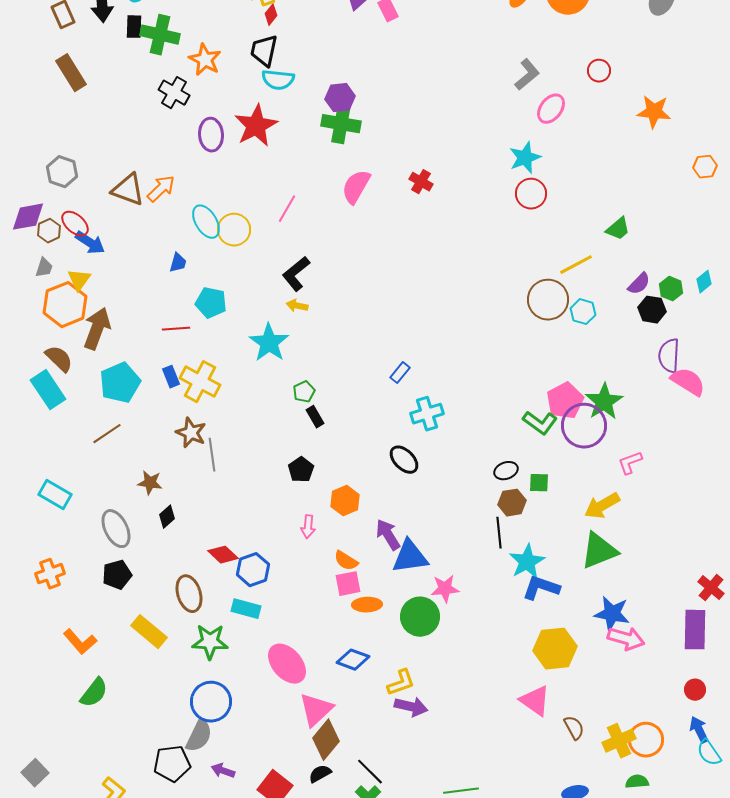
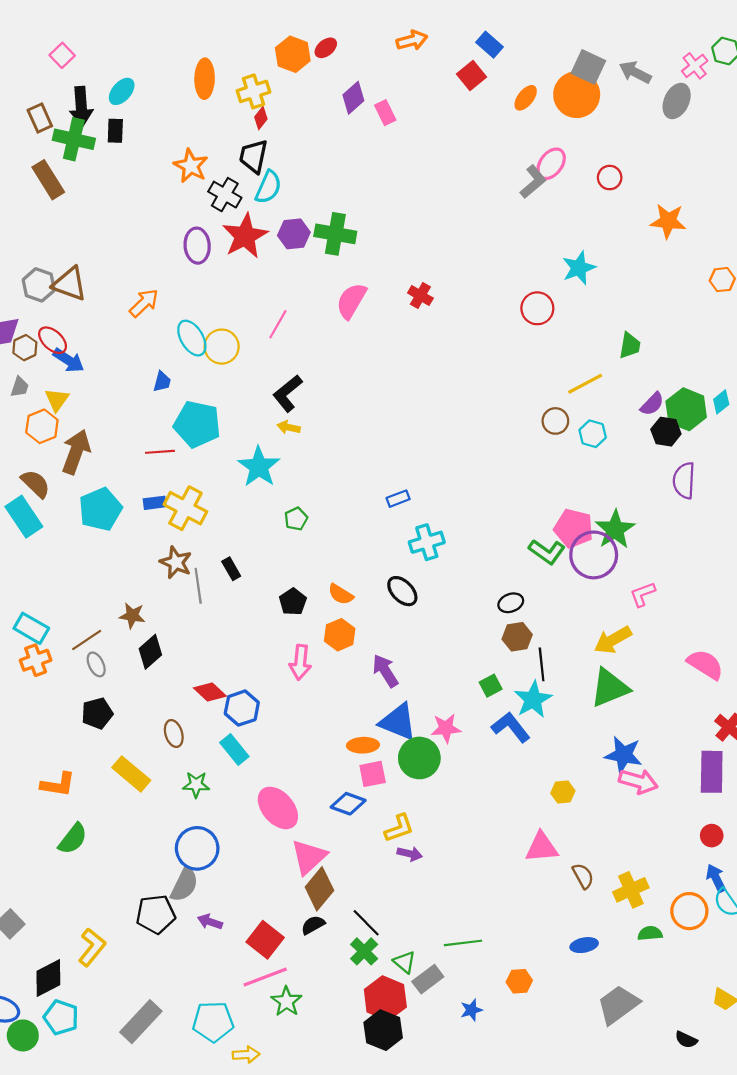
green cross: (160, 35) -> (74, 139), moved
cyan semicircle: (278, 80) -> (268, 187), turned -72
black cross: (174, 93) -> (225, 195), moved
purple hexagon: (340, 98) -> (294, 234), moved
pink ellipse: (551, 109) -> (551, 164), moved
cyan star: (525, 158) -> (579, 268), moved
brown triangle: (128, 190) -> (70, 284), moved
green trapezoid: (618, 229) -> (630, 346), turned -40
green hexagon: (671, 289) -> (686, 409), size x1.6
brown circle: (548, 300) -> (555, 421), size x0.6
cyan pentagon: (211, 303) -> (197, 424), size x1.4
orange hexagon: (65, 305) -> (42, 426), size x0.7
blue rectangle: (400, 373) -> (398, 499), turned 30
blue rectangle: (171, 377) -> (155, 503), turned -75
pink semicircle: (688, 382) -> (705, 664), moved
pink pentagon: (565, 401) -> (573, 528), turned -30
black rectangle: (315, 417) -> (231, 569), moved
brown line: (107, 434) -> (87, 640), moved
green square: (539, 483) -> (491, 686), moved, turned -30
black diamond: (167, 517) -> (150, 652), size x1.4
pink arrow: (308, 527) -> (300, 662), size x1.4
gray ellipse: (116, 529) -> (96, 664), size x0.6
black line: (499, 533) -> (542, 664), moved
blue triangle: (410, 557) -> (398, 722), moved, turned 30
orange semicircle: (346, 561) -> (341, 594), moved
orange cross: (50, 574) -> (36, 660), moved
pink square: (348, 584) -> (373, 774), moved
blue L-shape: (541, 588) -> (511, 727), moved, turned 33
brown ellipse: (189, 594) -> (174, 734), size x0.7
cyan rectangle: (246, 609) -> (234, 749), turned 36
orange L-shape: (80, 642) -> (58, 785), turned -40
green star: (210, 642) -> (196, 785), size x0.7
yellow hexagon: (555, 649) -> (563, 792), size x0.5
pink triangle: (535, 701) -> (542, 847), turned -40
purple arrow: (411, 707) -> (410, 854), size x0.7
orange circle: (646, 740) -> (689, 911), moved

